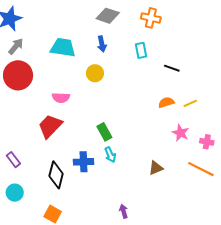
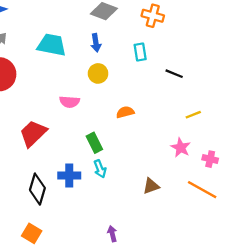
yellow circle: (95, 73) -> (98, 73), moved
pink semicircle: (61, 98) -> (70, 102), moved
orange semicircle: (166, 102) -> (125, 112), moved

